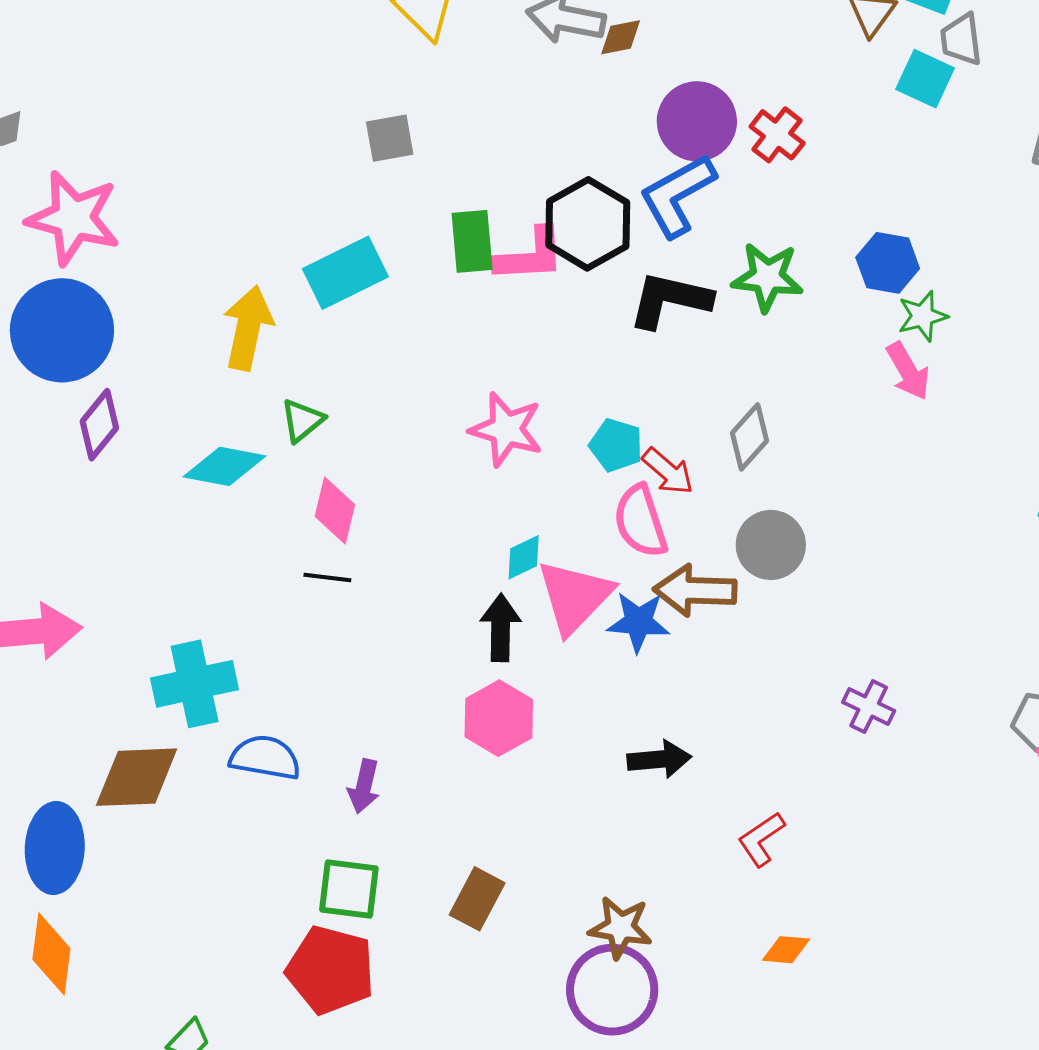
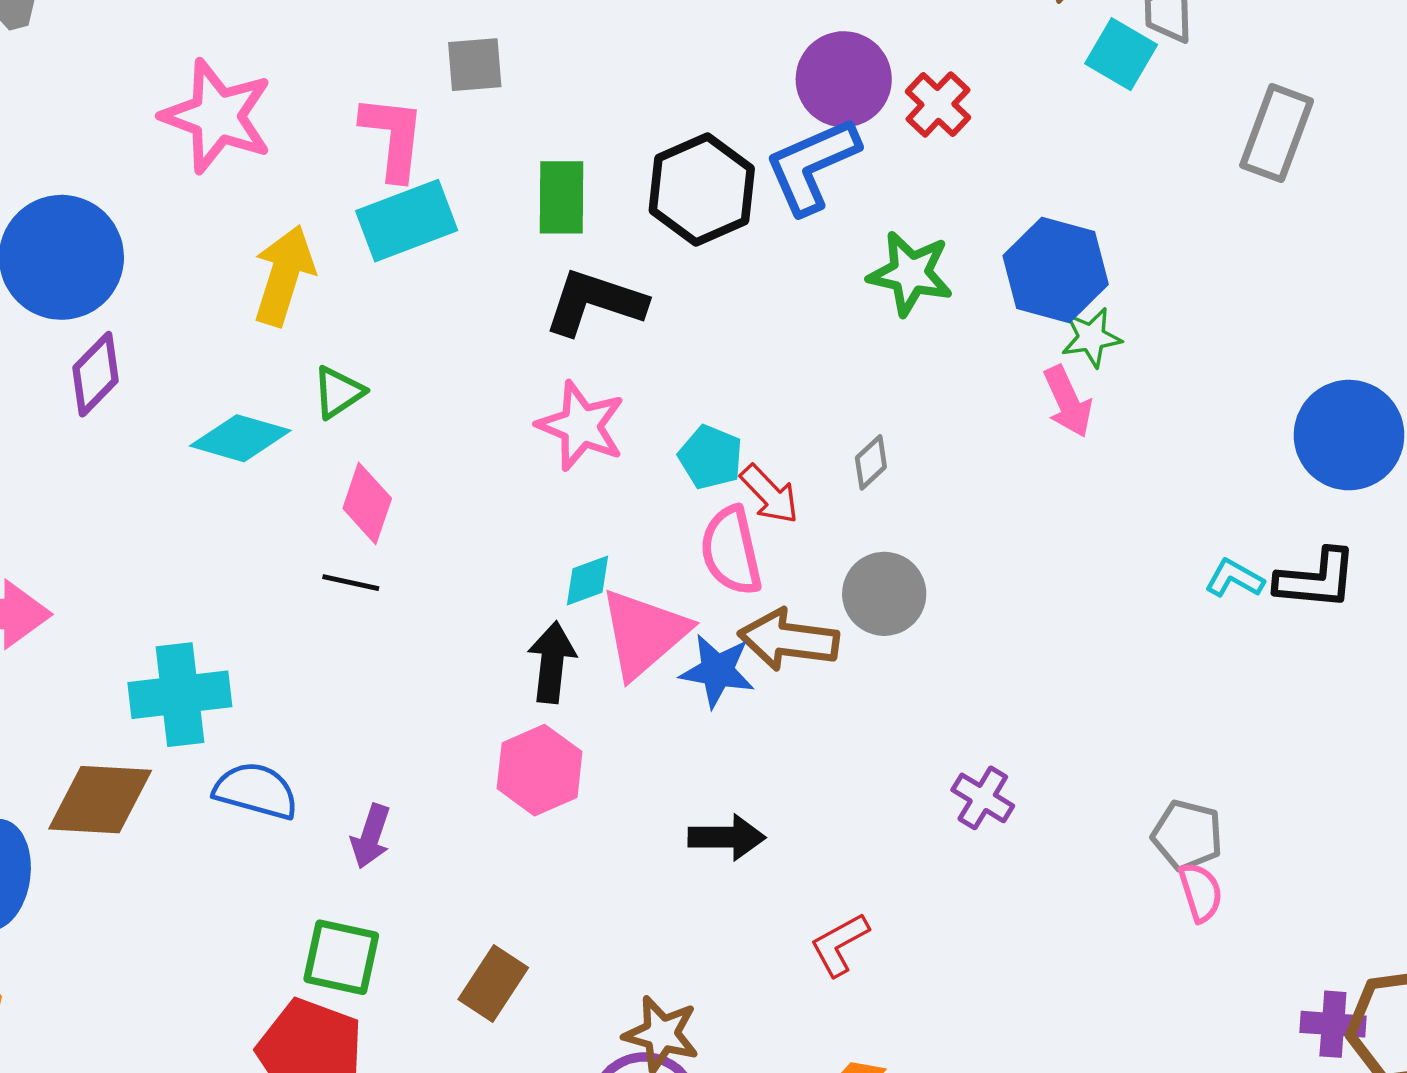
pink star: (73, 218) -> (217, 116), moved
pink L-shape: (530, 255) -> (393, 137), moved, turned -86
blue hexagon: (888, 263) -> (1056, 270), size x1.4
black L-shape: (670, 300) -> (595, 302), moved
gray diamond: (749, 437) -> (871, 462), size x0.7

